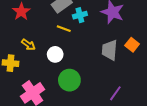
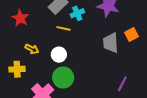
orange square: (132, 45) -> (132, 35), turned 32
green circle: (69, 80) -> (63, 78), moved

